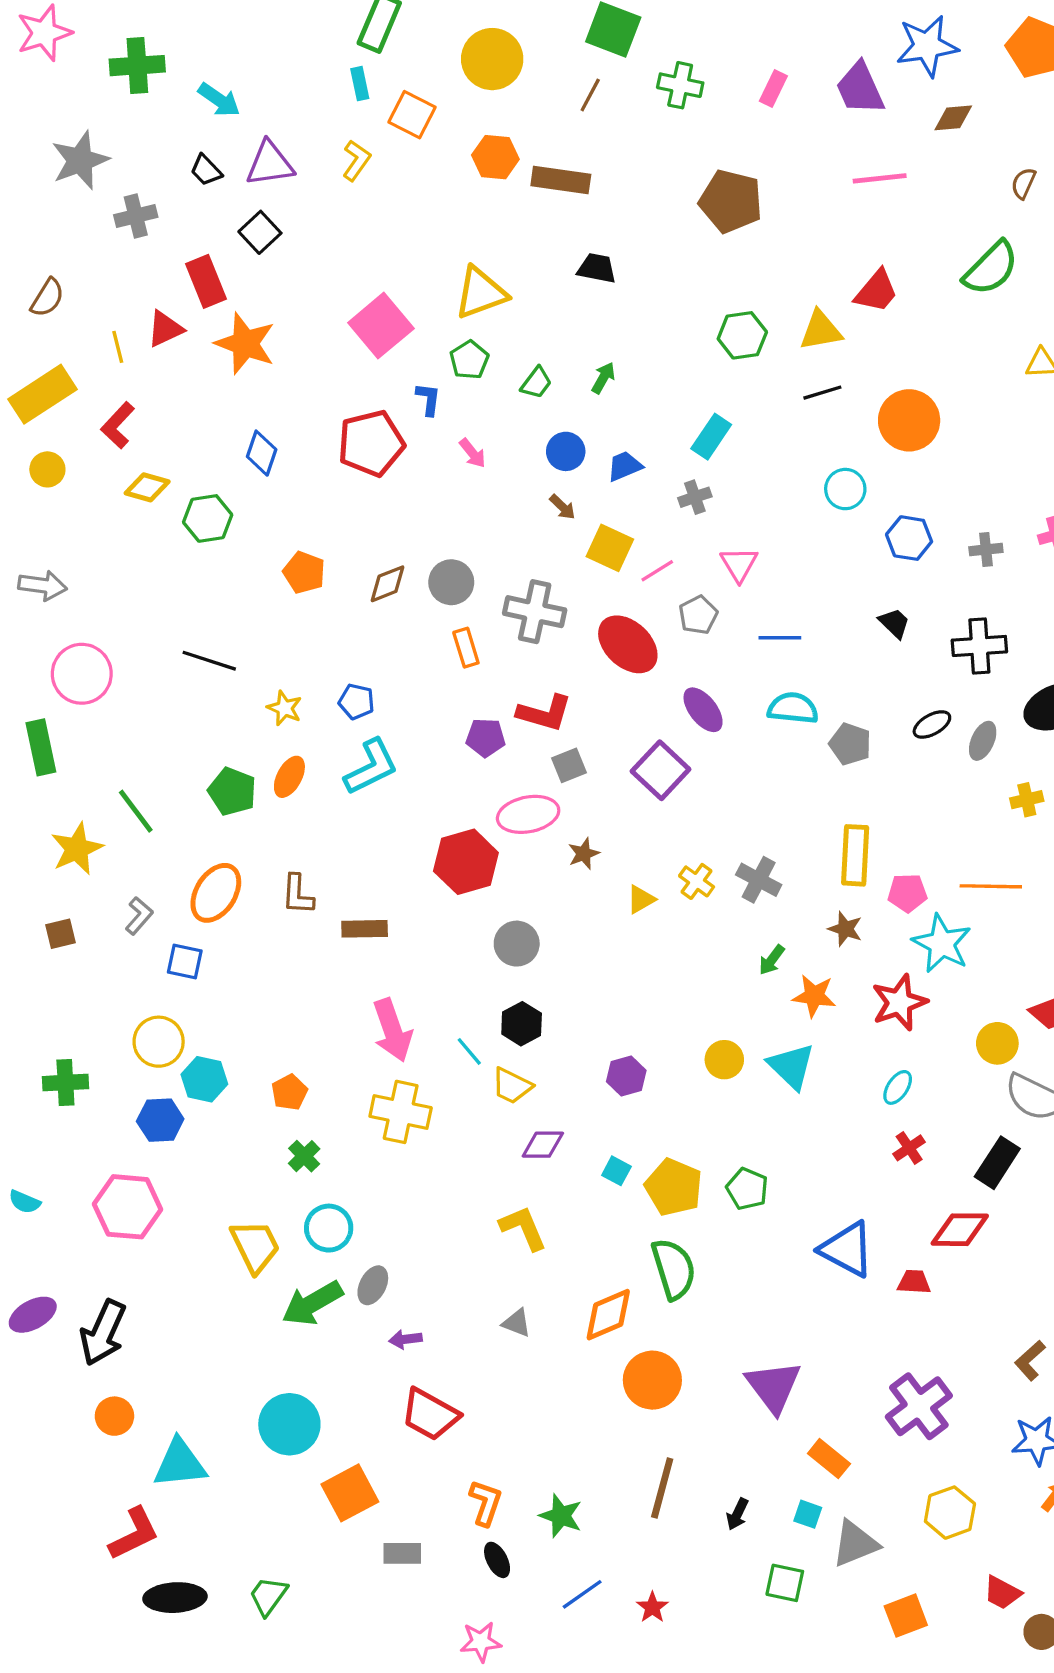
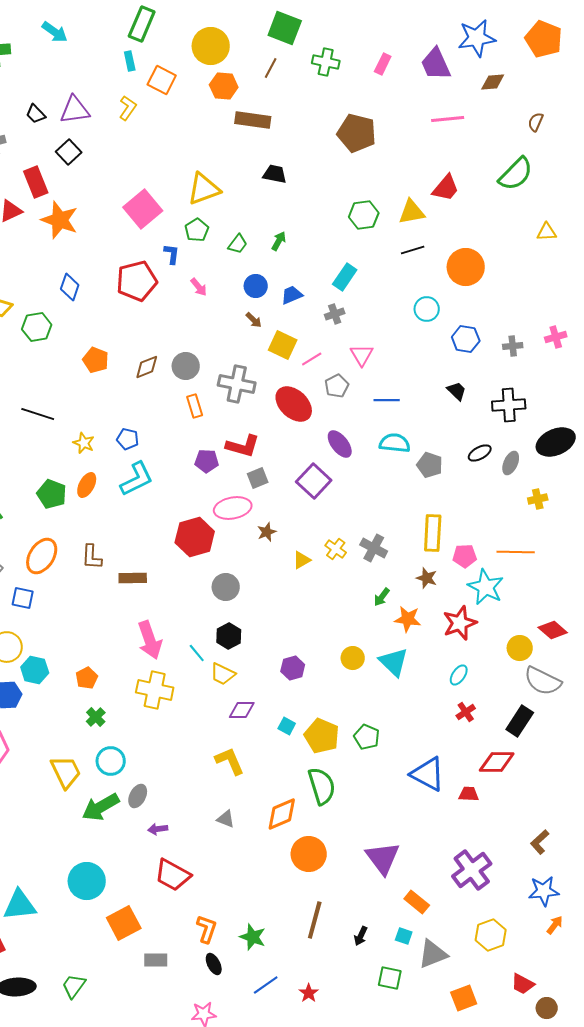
cyan arrow: (219, 100) -> (55, 32), moved
orange hexagon: (495, 157) -> (224, 86), moved

